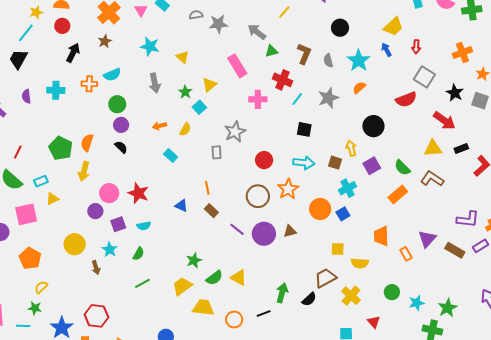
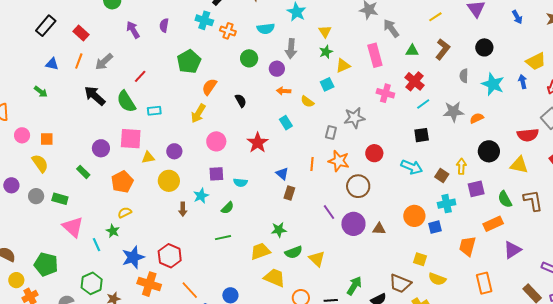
gray arrow: (257, 32) -> (391, 28), moved
brown L-shape: (304, 54) -> (443, 49), moved
cyan star: (359, 61) -> (493, 84), turned -30
cyan semicircle: (112, 75) -> (266, 29), moved
orange semicircle: (359, 88) -> (477, 118), moved
cyan cross: (56, 90) -> (204, 20), moved
green star: (185, 92) -> (326, 52), moved
purple circle: (121, 125) -> (277, 69), moved
yellow semicircle: (185, 129) -> (307, 102), turned 80
black square: (304, 129) -> (422, 135), turned -35
green pentagon: (61, 148) -> (189, 61), moved
yellow triangle: (433, 148) -> (519, 165), moved
brown L-shape: (432, 179) -> (533, 200), moved, turned 30
orange star: (288, 189) -> (339, 161), moved, turned 30
red star: (138, 193) -> (258, 143), moved
yellow triangle: (52, 199) -> (148, 157), moved
purple circle: (95, 211) -> (174, 151), moved
brown rectangle: (211, 211) -> (289, 193), moved, turned 48
orange trapezoid: (381, 236) -> (467, 246), moved
purple triangle: (427, 239) -> (512, 250), moved
orange rectangle: (406, 254) -> (484, 283), size x1.5
brown trapezoid: (325, 278) -> (400, 284), turned -145
cyan line: (23, 326) -> (96, 245), turned 48

